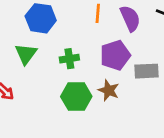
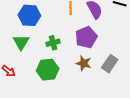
gray rectangle: (147, 71) -> (110, 64), moved, turned -48
green hexagon: (76, 97) -> (48, 70), moved

